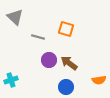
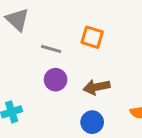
purple circle: (49, 60) -> (56, 80), moved
brown arrow: (69, 63) -> (97, 87), turned -48

